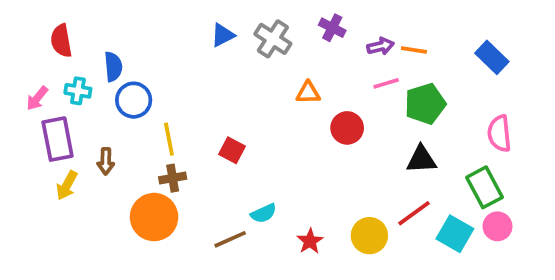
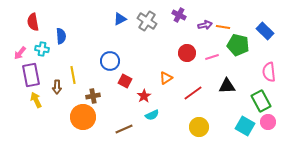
pink line: (386, 83) -> (212, 57), moved
orange triangle: (308, 93) -> (166, 78), moved, turned -32
blue circle: (134, 100) -> (110, 61), moved
green pentagon: (425, 104) -> (238, 45), moved, turned 30
red circle: (347, 128) -> (187, 53), moved
yellow line: (169, 139) -> (73, 75), moved
yellow arrow: (67, 185) -> (36, 100), turned 126
cyan semicircle: (264, 213) -> (152, 115), moved
red line: (414, 213) -> (193, 93), moved
red star: (310, 241) -> (144, 96), moved

